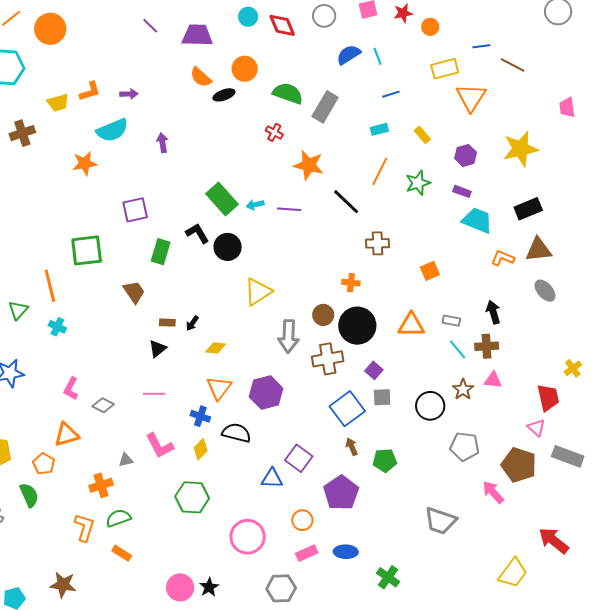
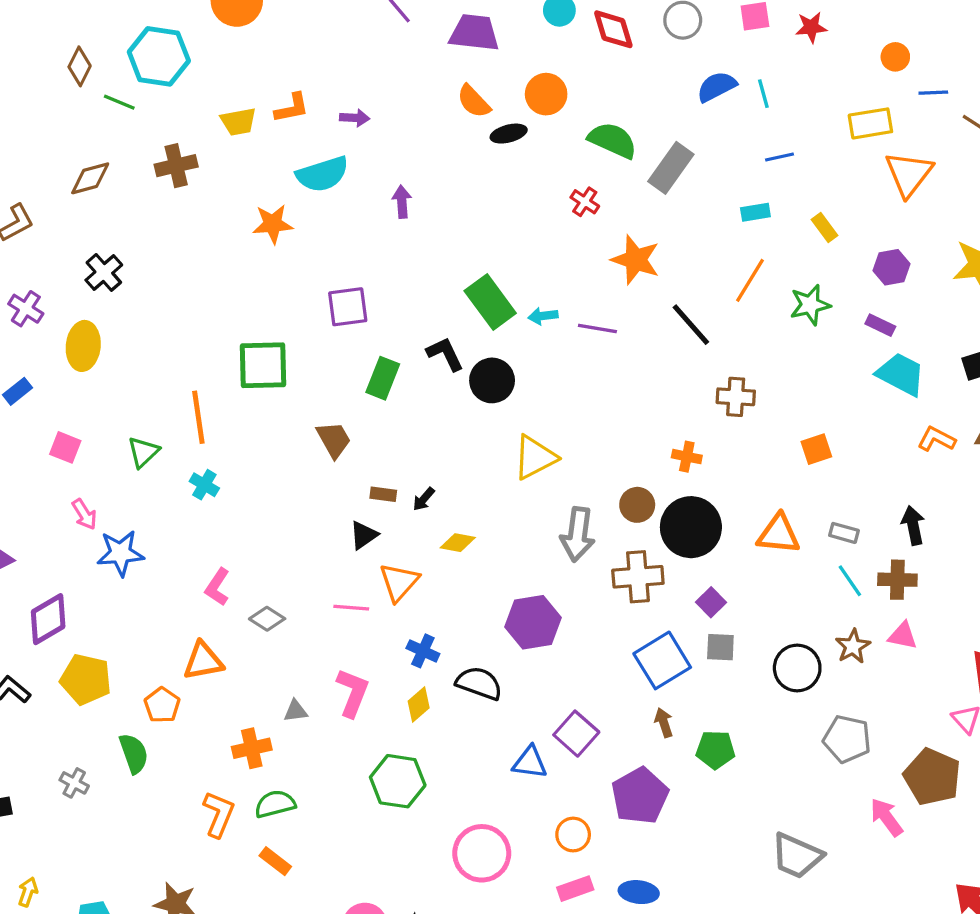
orange circle: (430, 27) -> (895, 57), moved
orange triangle: (219, 388) -> (399, 582), moved
pink L-shape: (160, 446) -> (353, 693), turned -136

